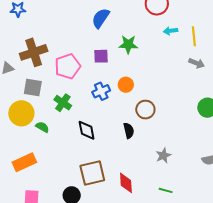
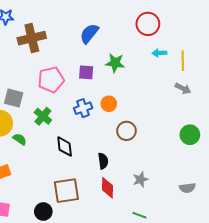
brown cross: (34, 52) -> (32, 38), moved
black semicircle: (129, 131) -> (103, 161), moved
red diamond: (126, 183) -> (107, 188), moved

